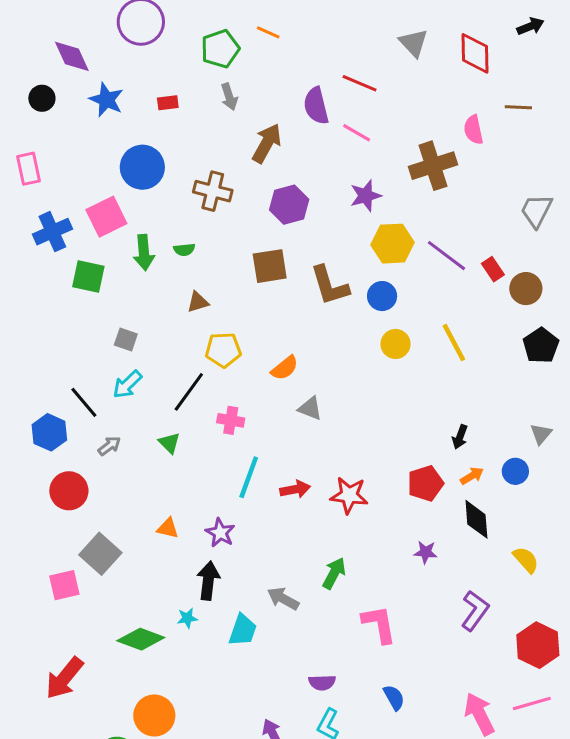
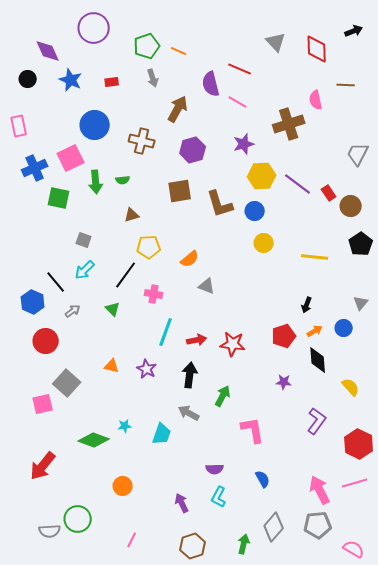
orange line: (268, 32) -> (179, 51), moved
yellow line: (454, 342) -> (315, 257), moved, turned -56
black arrow: (208, 581) -> (190, 375), moved
orange circle: (154, 716) -> (123, 486), moved, size x0.7

